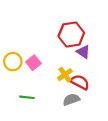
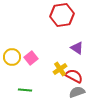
red hexagon: (71, 35) -> (62, 15), moved
gray semicircle: (71, 99) -> (77, 92), moved

